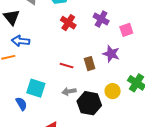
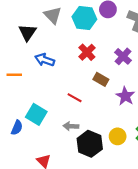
blue arrow: (21, 41) -> (45, 60), moved
brown rectangle: (90, 64) -> (101, 79), moved, turned -56
blue semicircle: (21, 104) -> (17, 128), turned 40

